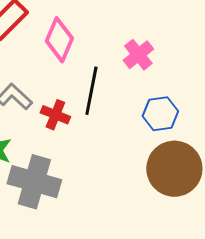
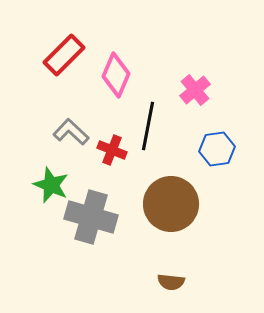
brown circle: (174, 169) -> (171, 204), moved

